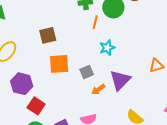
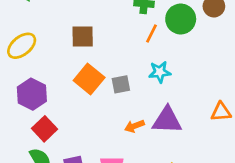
orange square: (59, 64) -> (89, 79), turned 30
gray square: (87, 72) -> (121, 84), moved
purple triangle: (120, 80) -> (167, 120), turned 35

